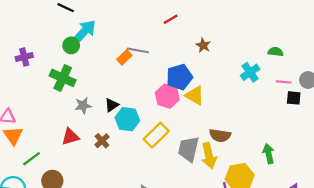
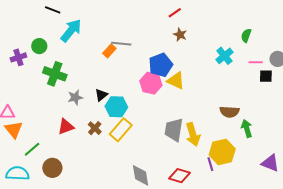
red line: (171, 19) -> (175, 13), moved
green circle: (71, 45) -> (39, 46), moved
green semicircle: (275, 52) -> (246, 35), turned -72
yellow rectangle: (156, 135) -> (121, 130), moved
brown semicircle: (220, 135) -> (229, 112), moved

